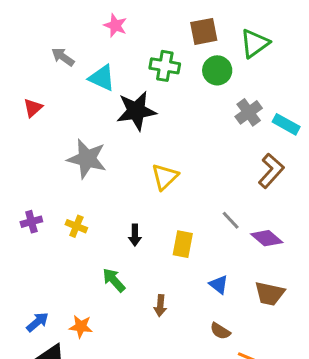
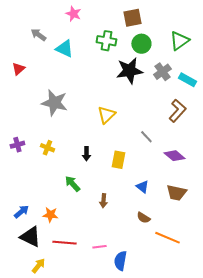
green triangle: (255, 43) -> (179, 41), moved
black star: (136, 111) -> (129, 71), moved
gray line: (231, 220) -> (146, 137), moved

